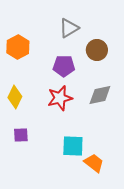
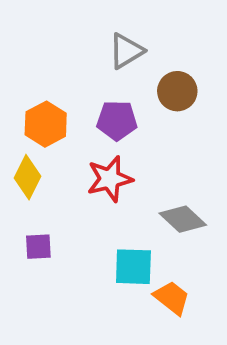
orange hexagon: (18, 47) -> (46, 124), moved
gray diamond: (100, 95) -> (183, 219), moved, turned 55

